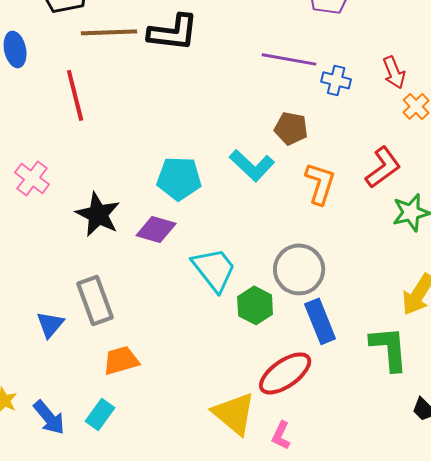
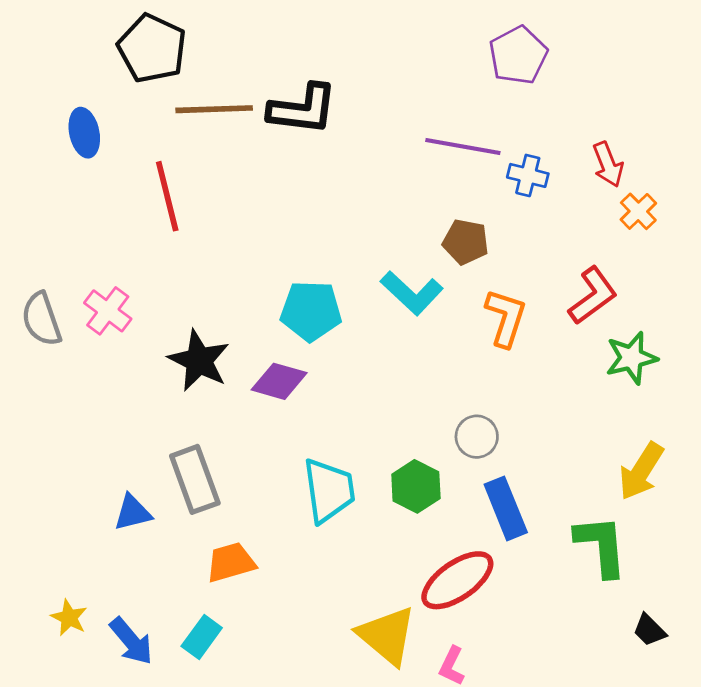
cyan trapezoid: (214, 269) -> (329, 490), moved, turned 30
gray circle: (299, 269) -> (477, 437), size x0.6
blue triangle: (50, 324) -> (133, 513), turned 36

